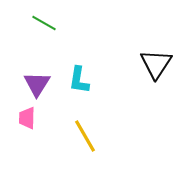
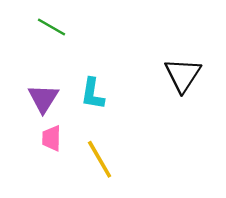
pink trapezoid: (27, 118) -> (51, 138), moved

